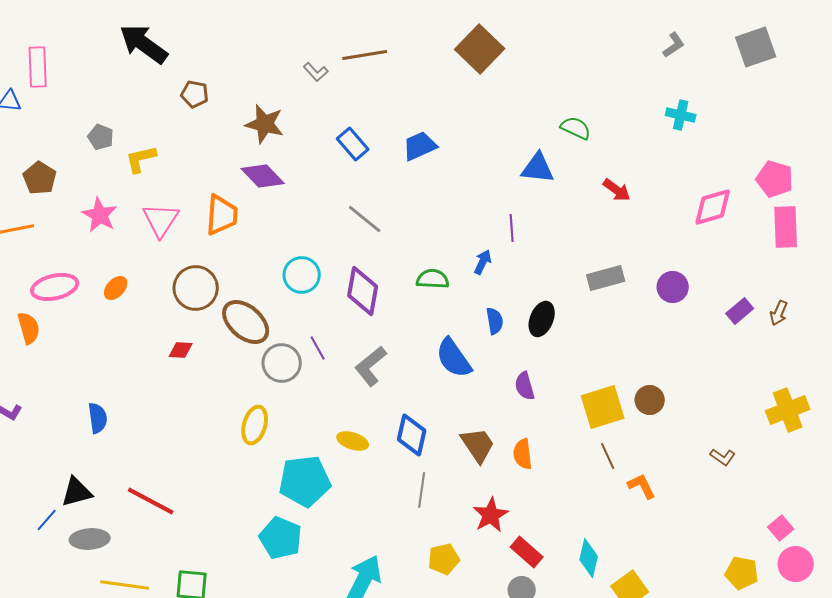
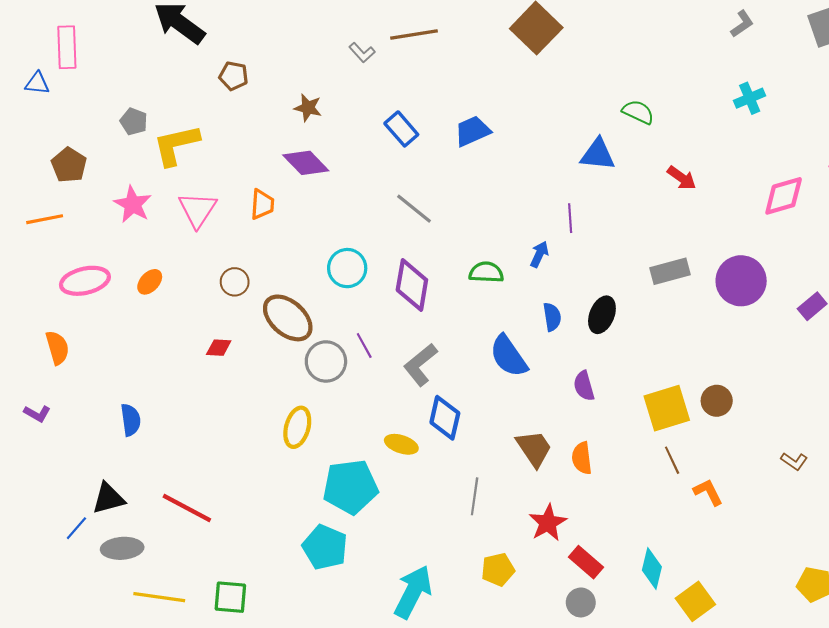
cyan cross: (681, 115) -> (750, 98), turned -36
brown star: (265, 124) -> (308, 108), size x0.7
yellow L-shape: (141, 159) -> (176, 145), size x1.4
orange trapezoid: (222, 215) -> (262, 204), size x0.7
purple circle: (673, 287) -> (741, 281), size x1.5
brown circle: (196, 288) -> (235, 282), size x0.6
orange semicircle: (29, 328) -> (57, 348), moved
blue diamond: (412, 435) -> (445, 418), moved

